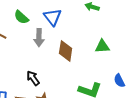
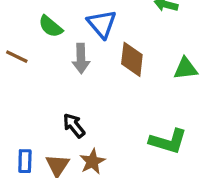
brown diamond: (66, 51) -> (132, 59), moved

